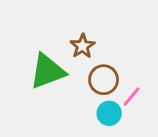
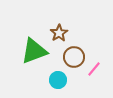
cyan circle: (109, 113) -> (58, 80), moved

